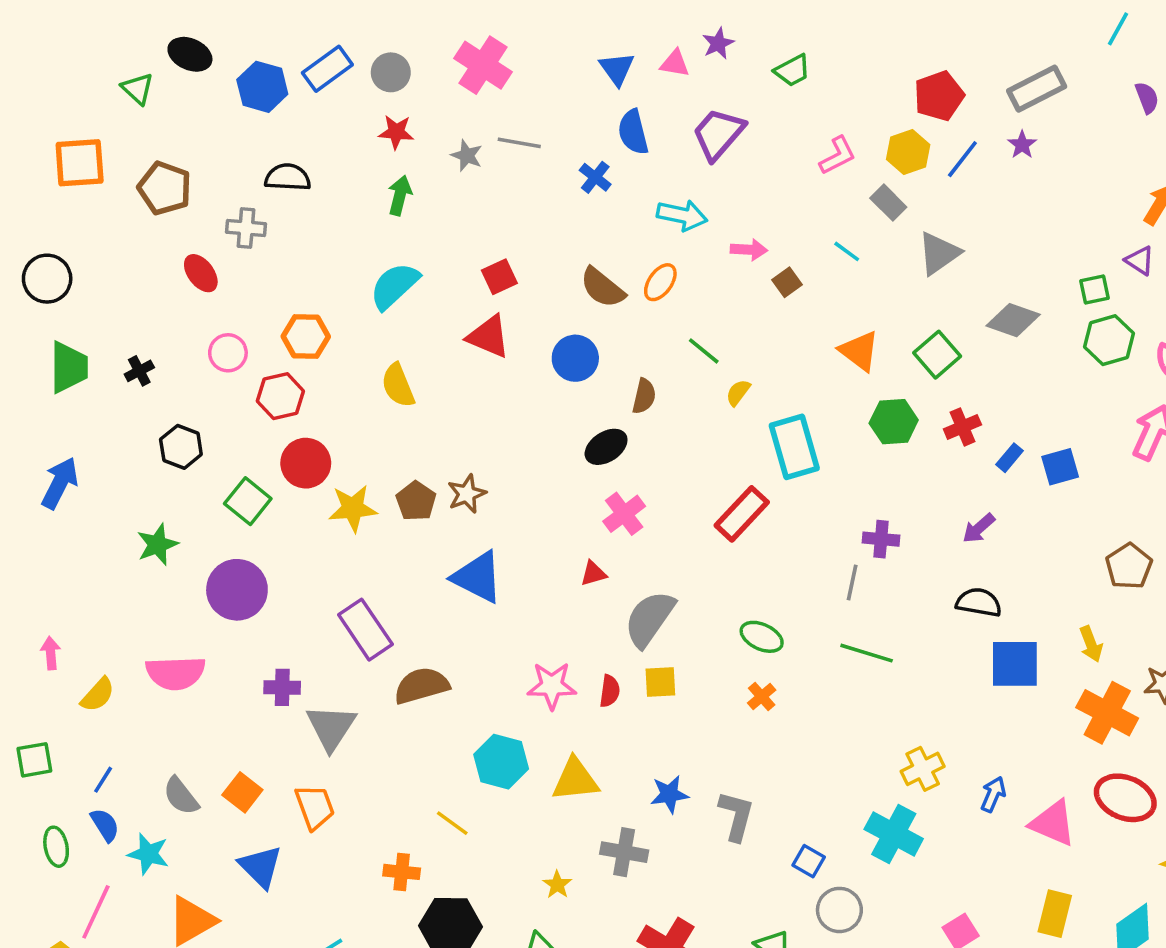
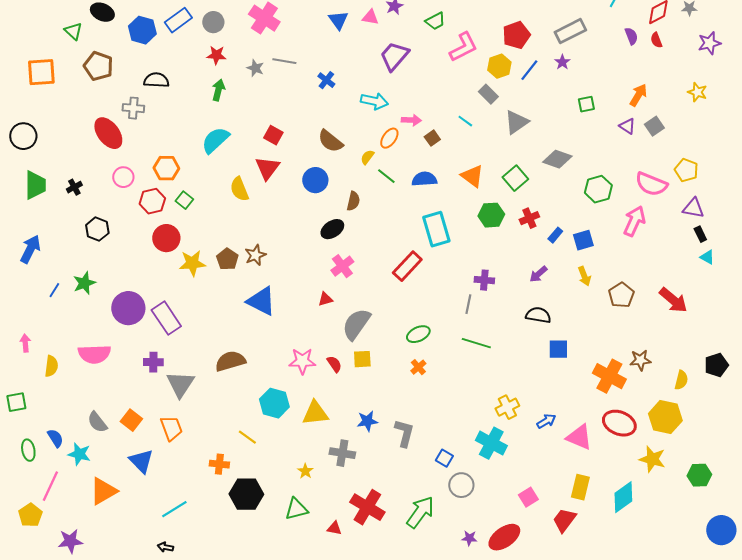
blue semicircle: (633, 132) -> (424, 179), moved, turned 100
pink L-shape: (838, 156) -> (463, 47), moved, size x1.4
brown pentagon: (165, 188) -> (98, 66), moved
red ellipse: (201, 273) -> (108, 133), size x1.5
red square: (499, 277) -> (273, 135), turned -36
orange ellipse: (660, 282) -> (389, 138), moved
green square: (1095, 289) -> (586, 104), moved
red triangle: (488, 336) -> (267, 168), turned 44
green hexagon: (1109, 340) -> (598, 189), moved
yellow semicircle: (398, 385) -> (239, 189), moved
yellow semicircle: (738, 393) -> (367, 157), moved
green square: (248, 501) -> (184, 200), moved, size x0.7
purple rectangle: (365, 630) -> (166, 318), moved
green ellipse: (762, 637) -> (418, 334), turned -50
yellow arrow: (1091, 644) -> (584, 276), moved
blue square: (1015, 664) -> (558, 349), size x0.7
red semicircle: (610, 691) -> (334, 364), turned -42
yellow semicircle: (98, 695) -> (51, 366), turned -35
blue line: (103, 780) -> (54, 290), moved
blue arrow: (993, 794) -> (546, 421), turned 36

